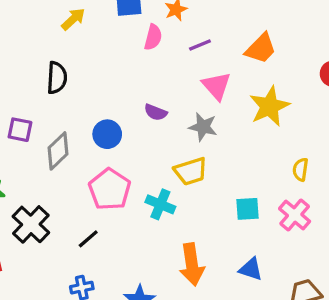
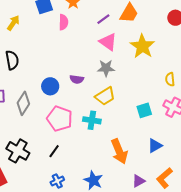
purple line: (200, 45) -> (103, 19), moved
purple semicircle: (156, 112) -> (77, 79), moved
blue triangle: (251, 269) -> (155, 146), turned -35

